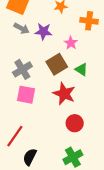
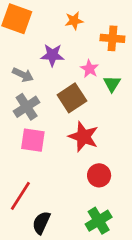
gray arrow: (22, 28) -> (23, 75), moved
green triangle: (81, 70) -> (112, 84), moved, turned 32

